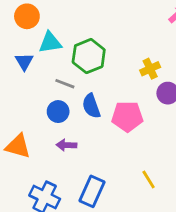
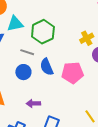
purple arrow: (66, 145) -> (33, 103), moved

